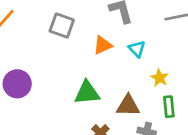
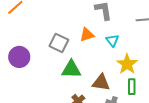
gray square: (62, 26) -> (59, 43), moved
yellow star: (160, 78) -> (127, 64), size x1.5

